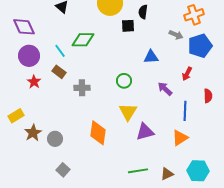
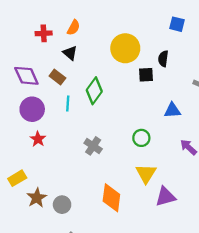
green diamond: (83, 40) -> (94, 91), turned -55
cyan line: (60, 51) -> (68, 103), turned 40
brown rectangle: (59, 72) -> (57, 77), moved
gray cross: (82, 88) -> (93, 146), turned 35

